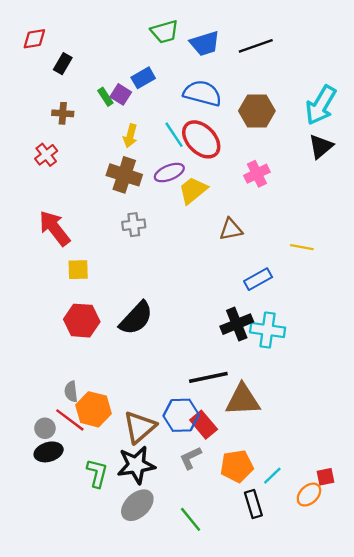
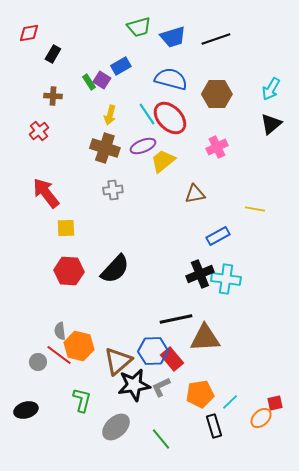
cyan arrow: (321, 105) -> (271, 89), size x0.7
black ellipse: (49, 452) -> (26, 410), moved
black star: (136, 465) -> (134, 385), moved

